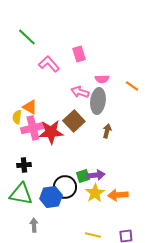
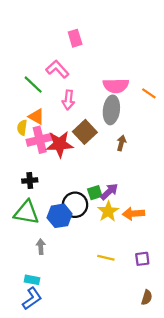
green line: (27, 37) -> (33, 85), moved
pink rectangle: (79, 54) -> (75, 38), moved
pink semicircle: (102, 79) -> (116, 86), size x1.6
pink arrow: (80, 92) -> (68, 100), moved, turned -102
purple arrow: (96, 175) -> (109, 192), turned -36

